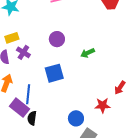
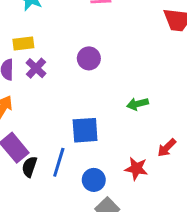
green arrow: (87, 53) -> (137, 104), moved
blue square: (54, 73) -> (85, 130), moved
blue line: (28, 94) -> (59, 162), moved

